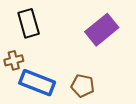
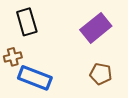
brown pentagon: (83, 86) -> (101, 74), moved

